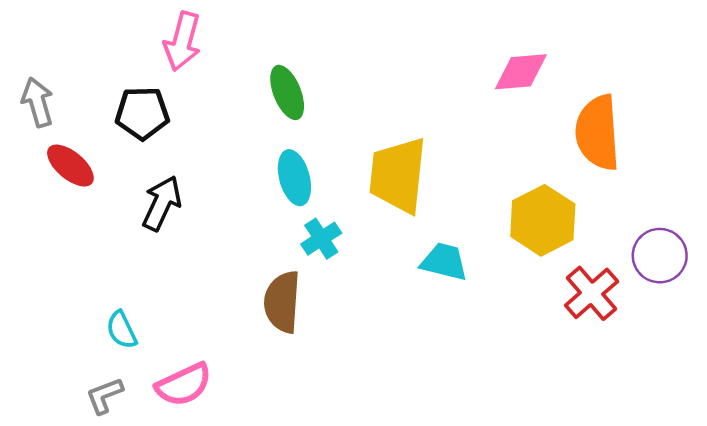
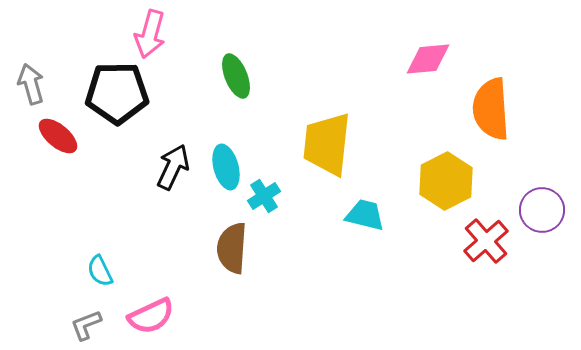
black pentagon: (142, 113) -> (117, 93), size x1.4
cyan ellipse: (294, 178) -> (226, 167), moved
black arrow: (162, 203) -> (173, 167), moved

